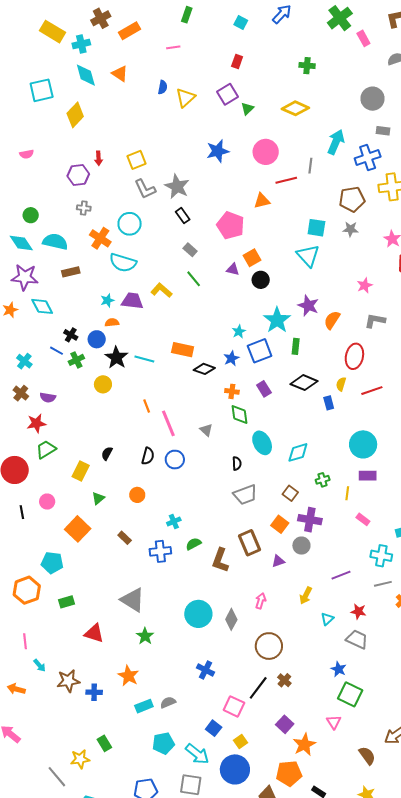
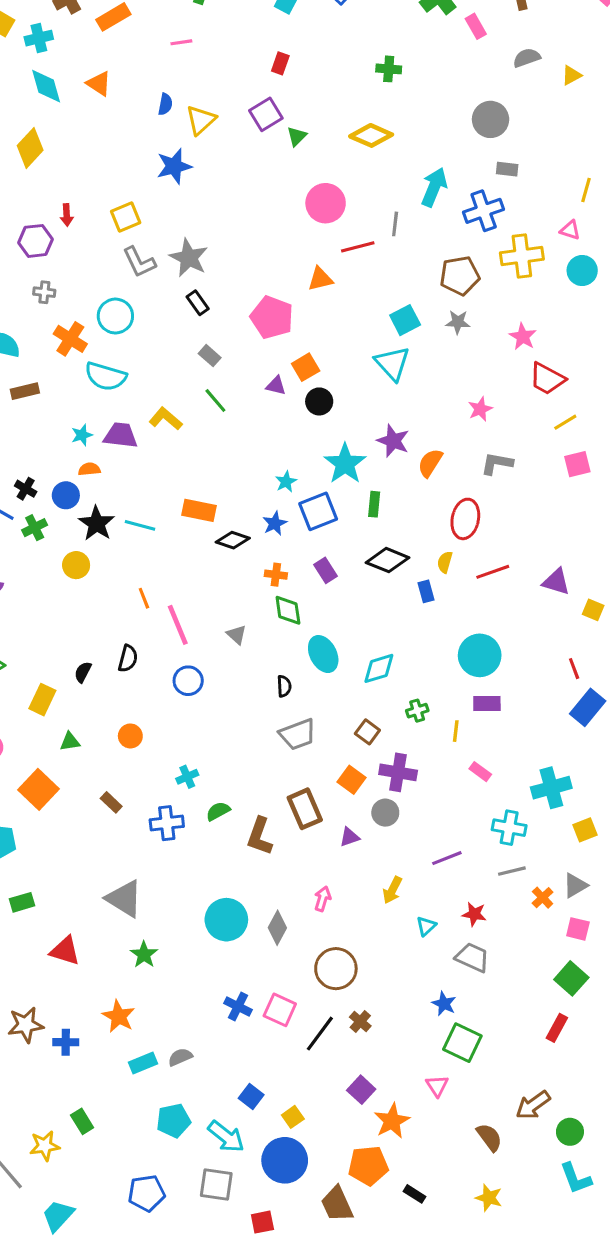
blue star: (218, 151) -> (174, 166), moved
cyan square: (316, 228) -> (405, 320), turned -36
black semicircle: (148, 456) -> (128, 659), moved
green triangle: (98, 498) -> (70, 742), turned 32
pink square: (234, 706) -> (280, 1010), moved

